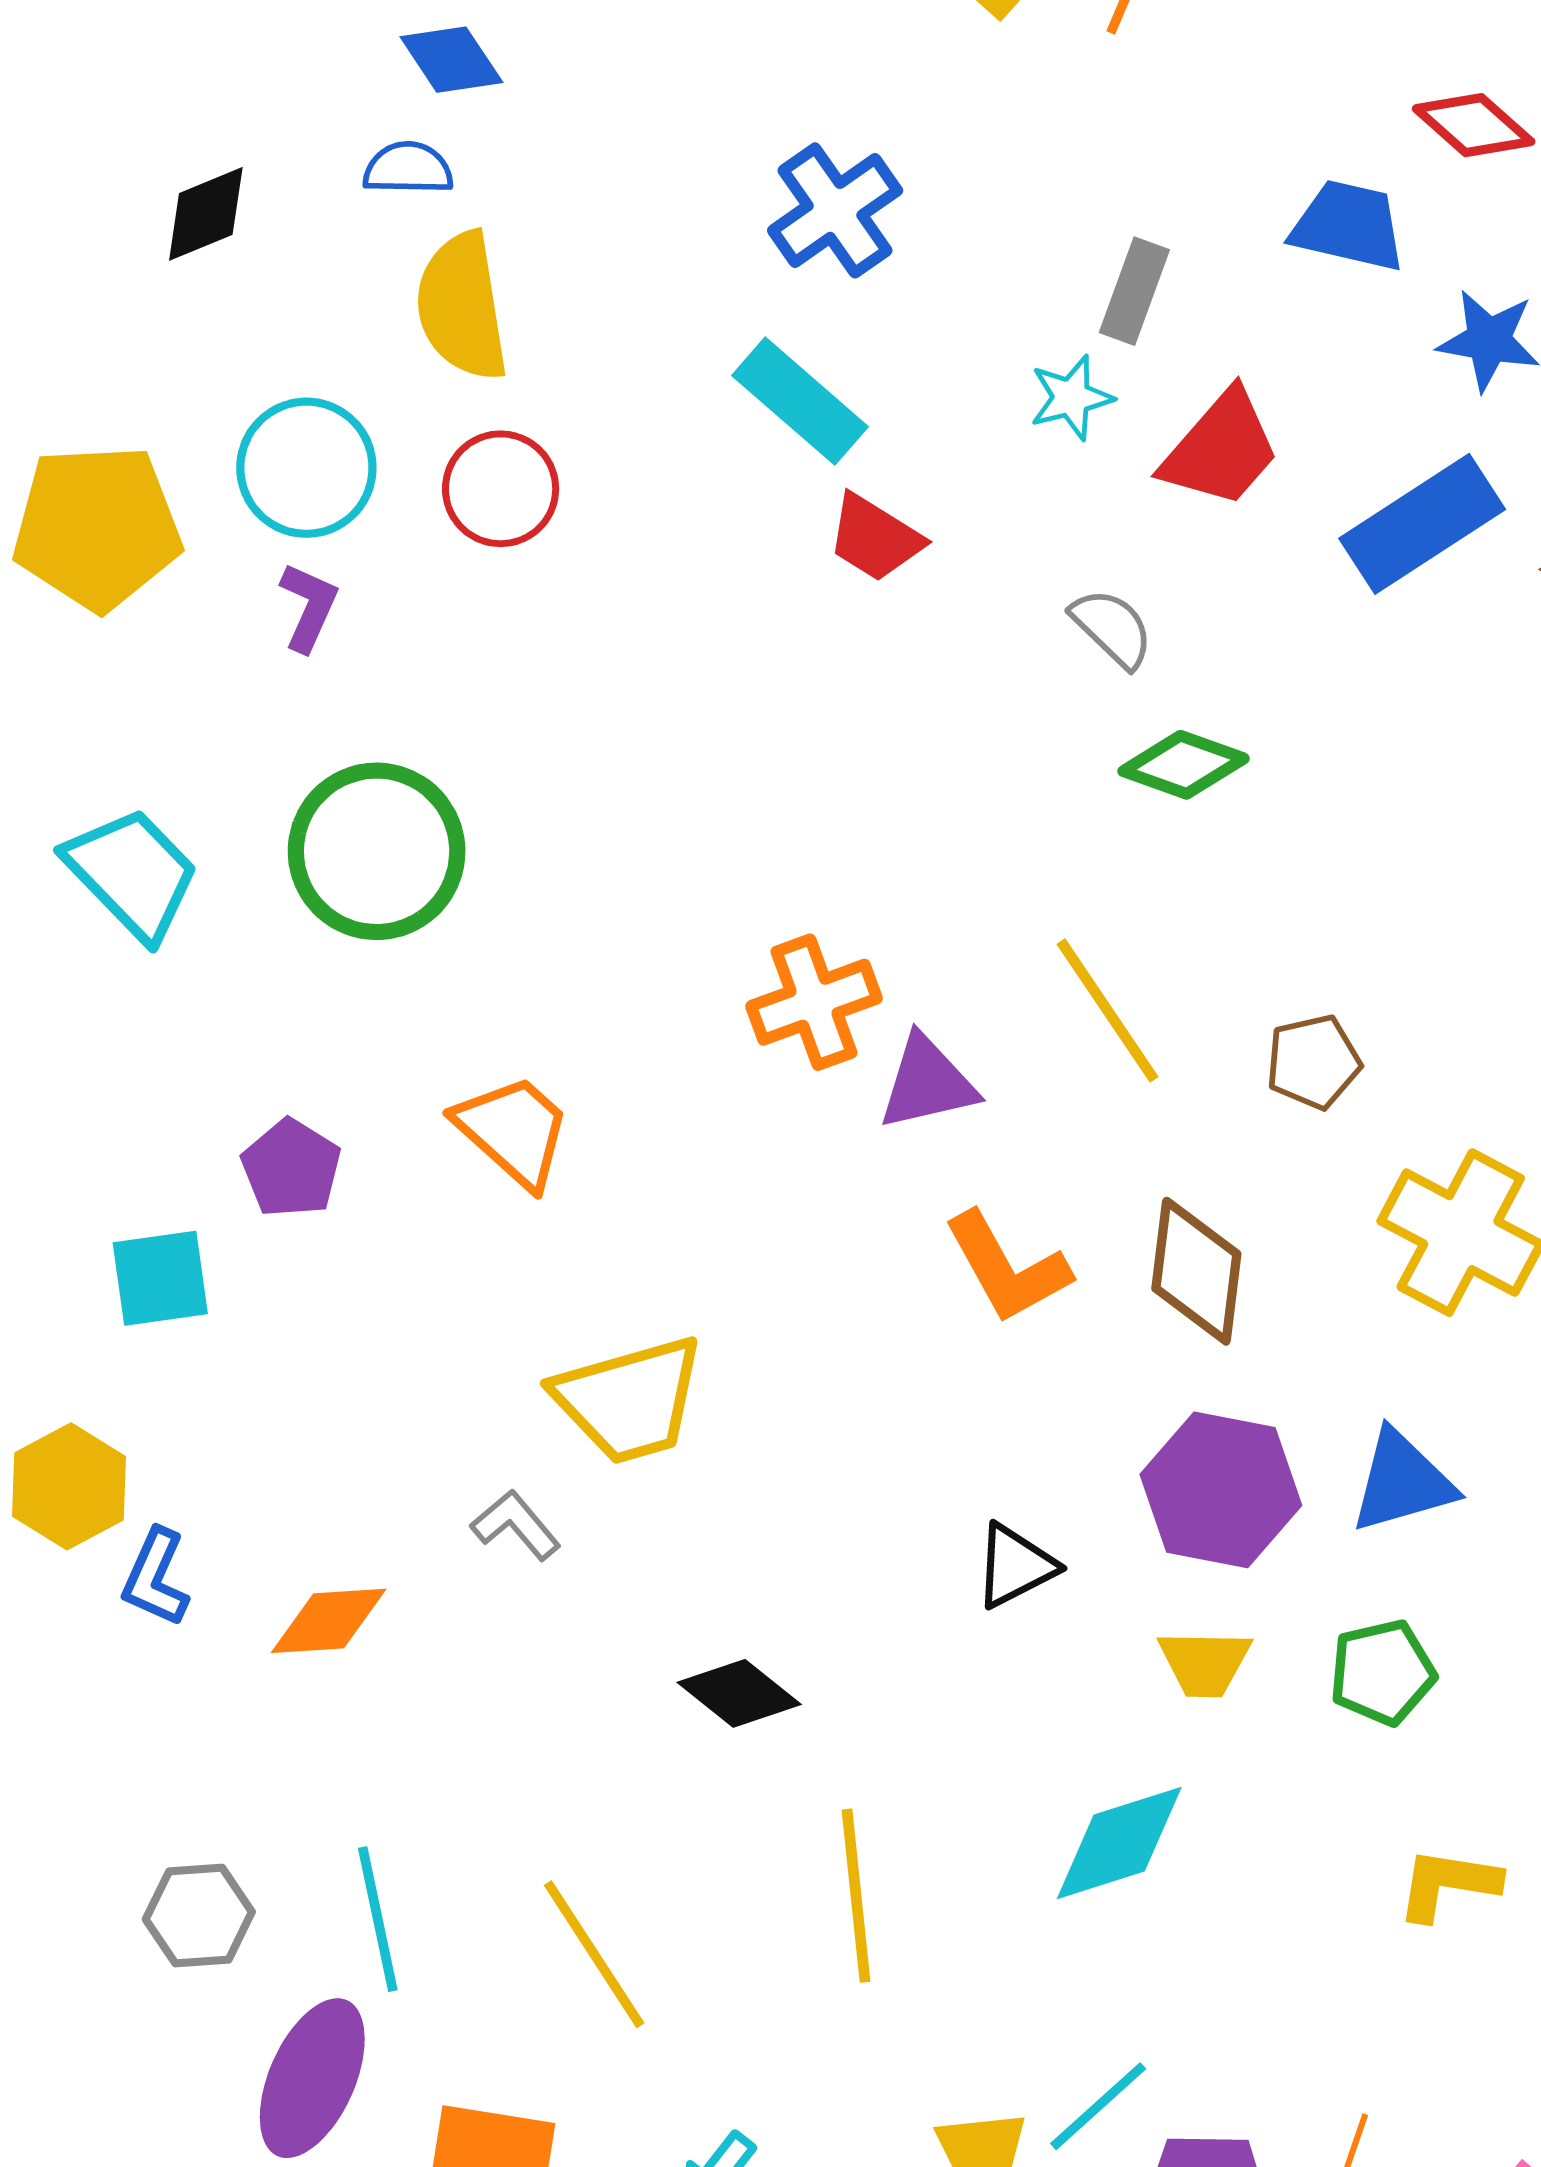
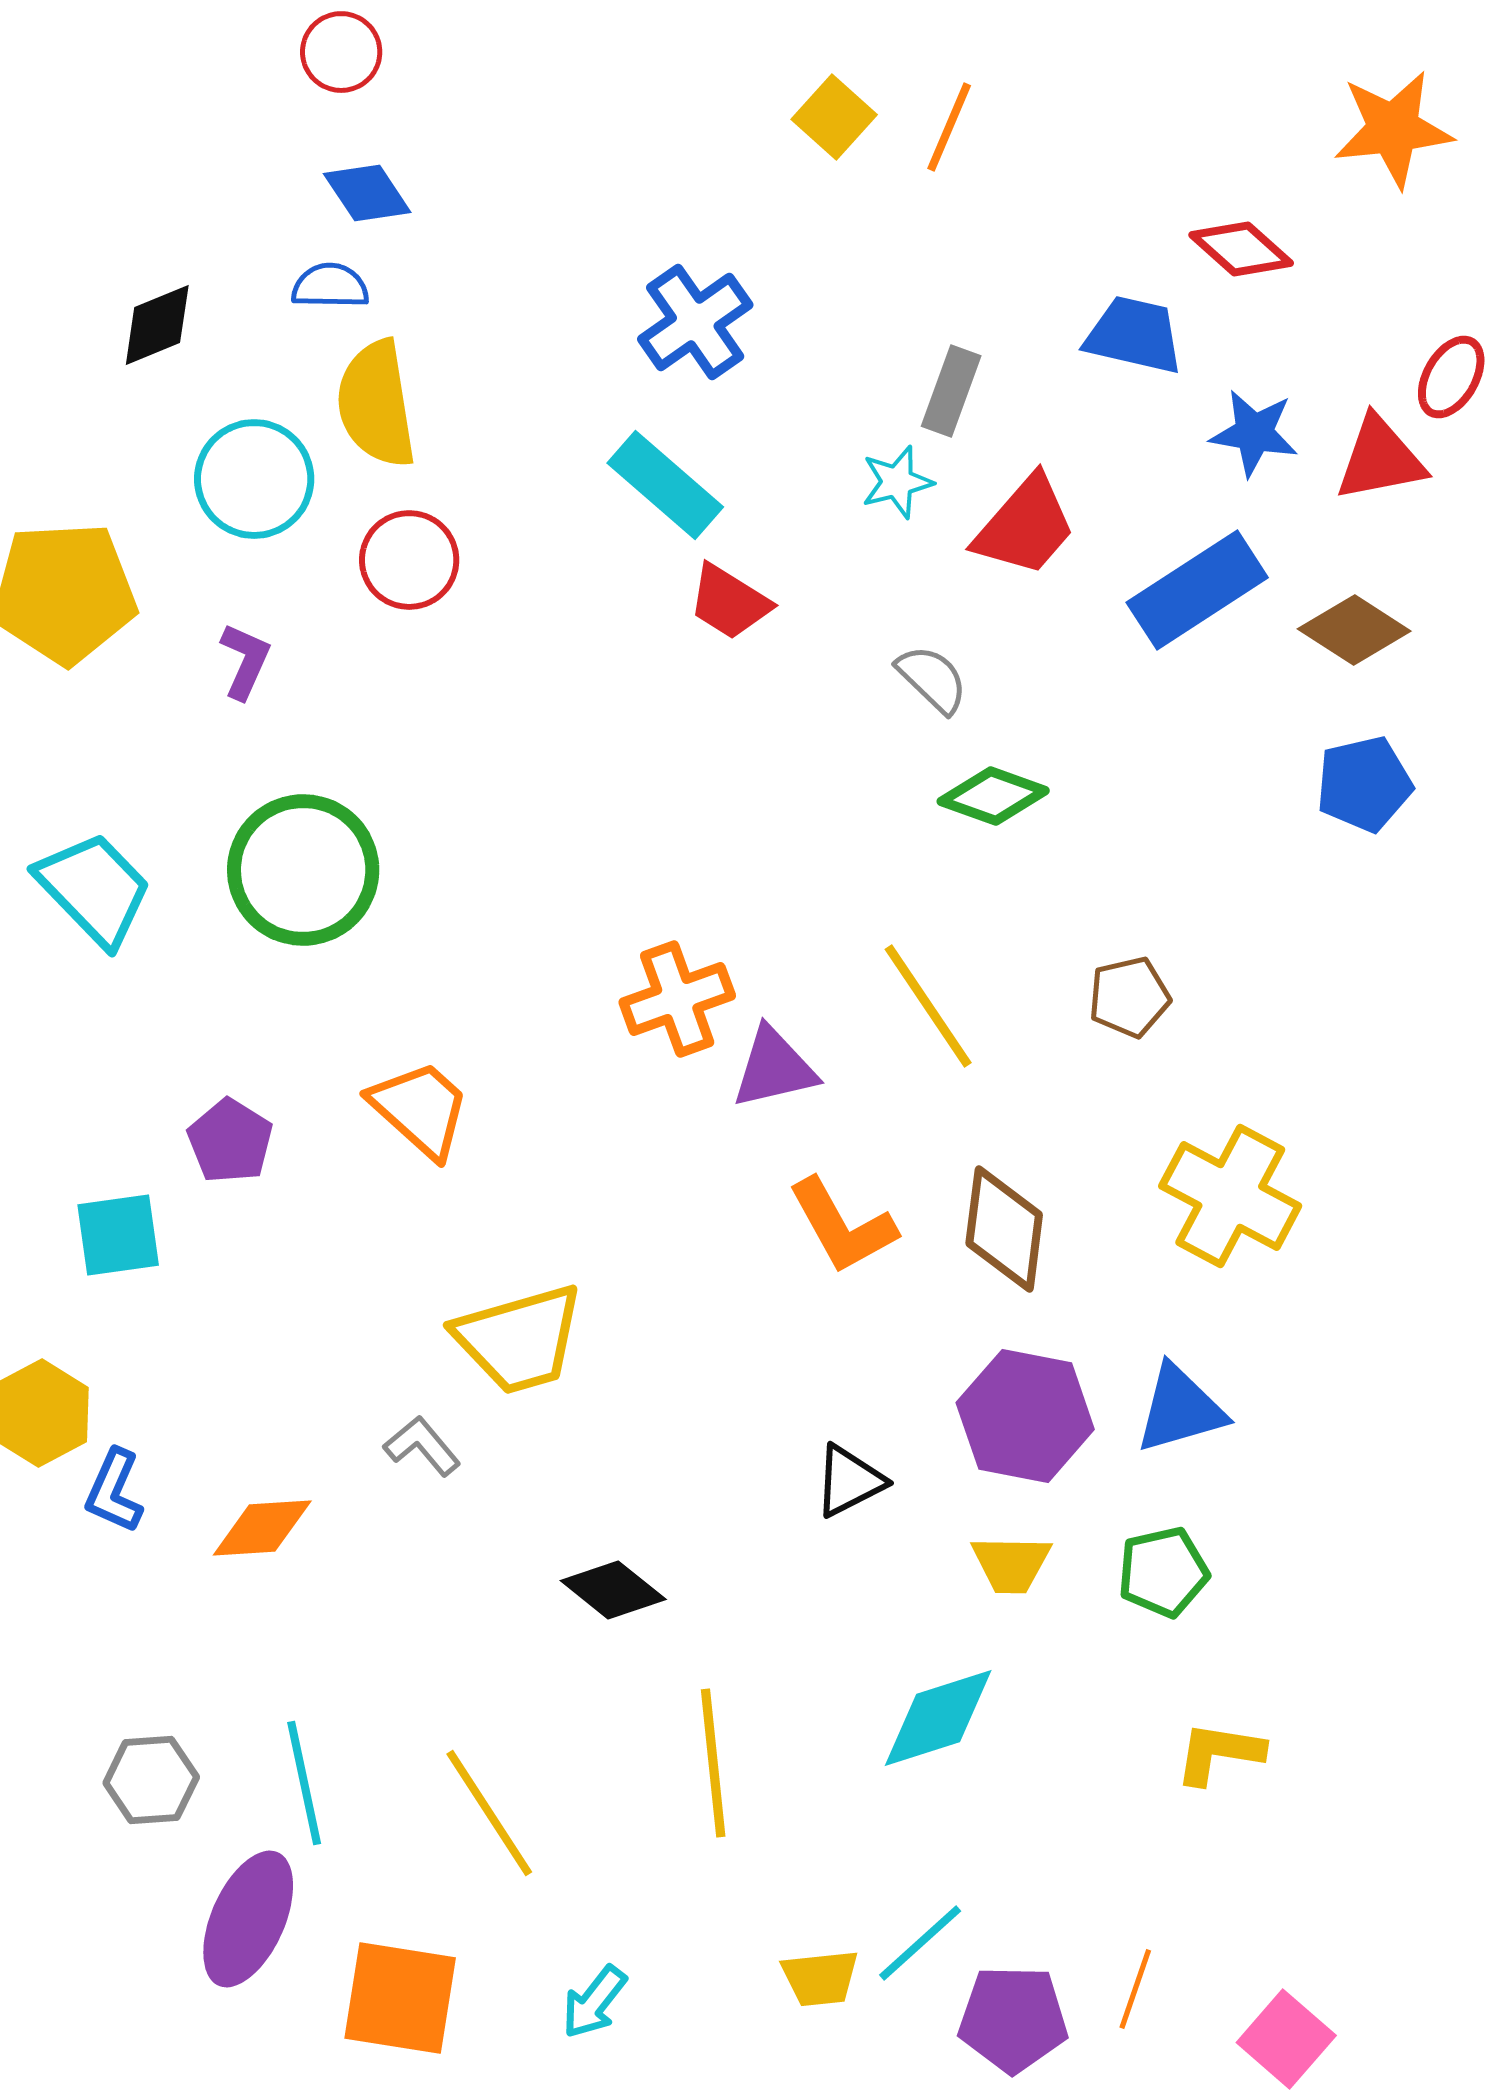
cyan circle: (306, 468) -> (254, 479), moved
brown pentagon: (1313, 1062) -> (1129, 997), moved

